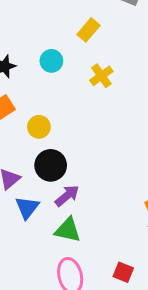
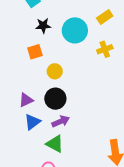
cyan circle: (51, 61) -> (75, 30), size x1.6

